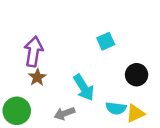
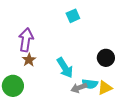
cyan square: (106, 41) -> (73, 16), moved
gray arrow: (64, 113) -> (79, 88), moved

